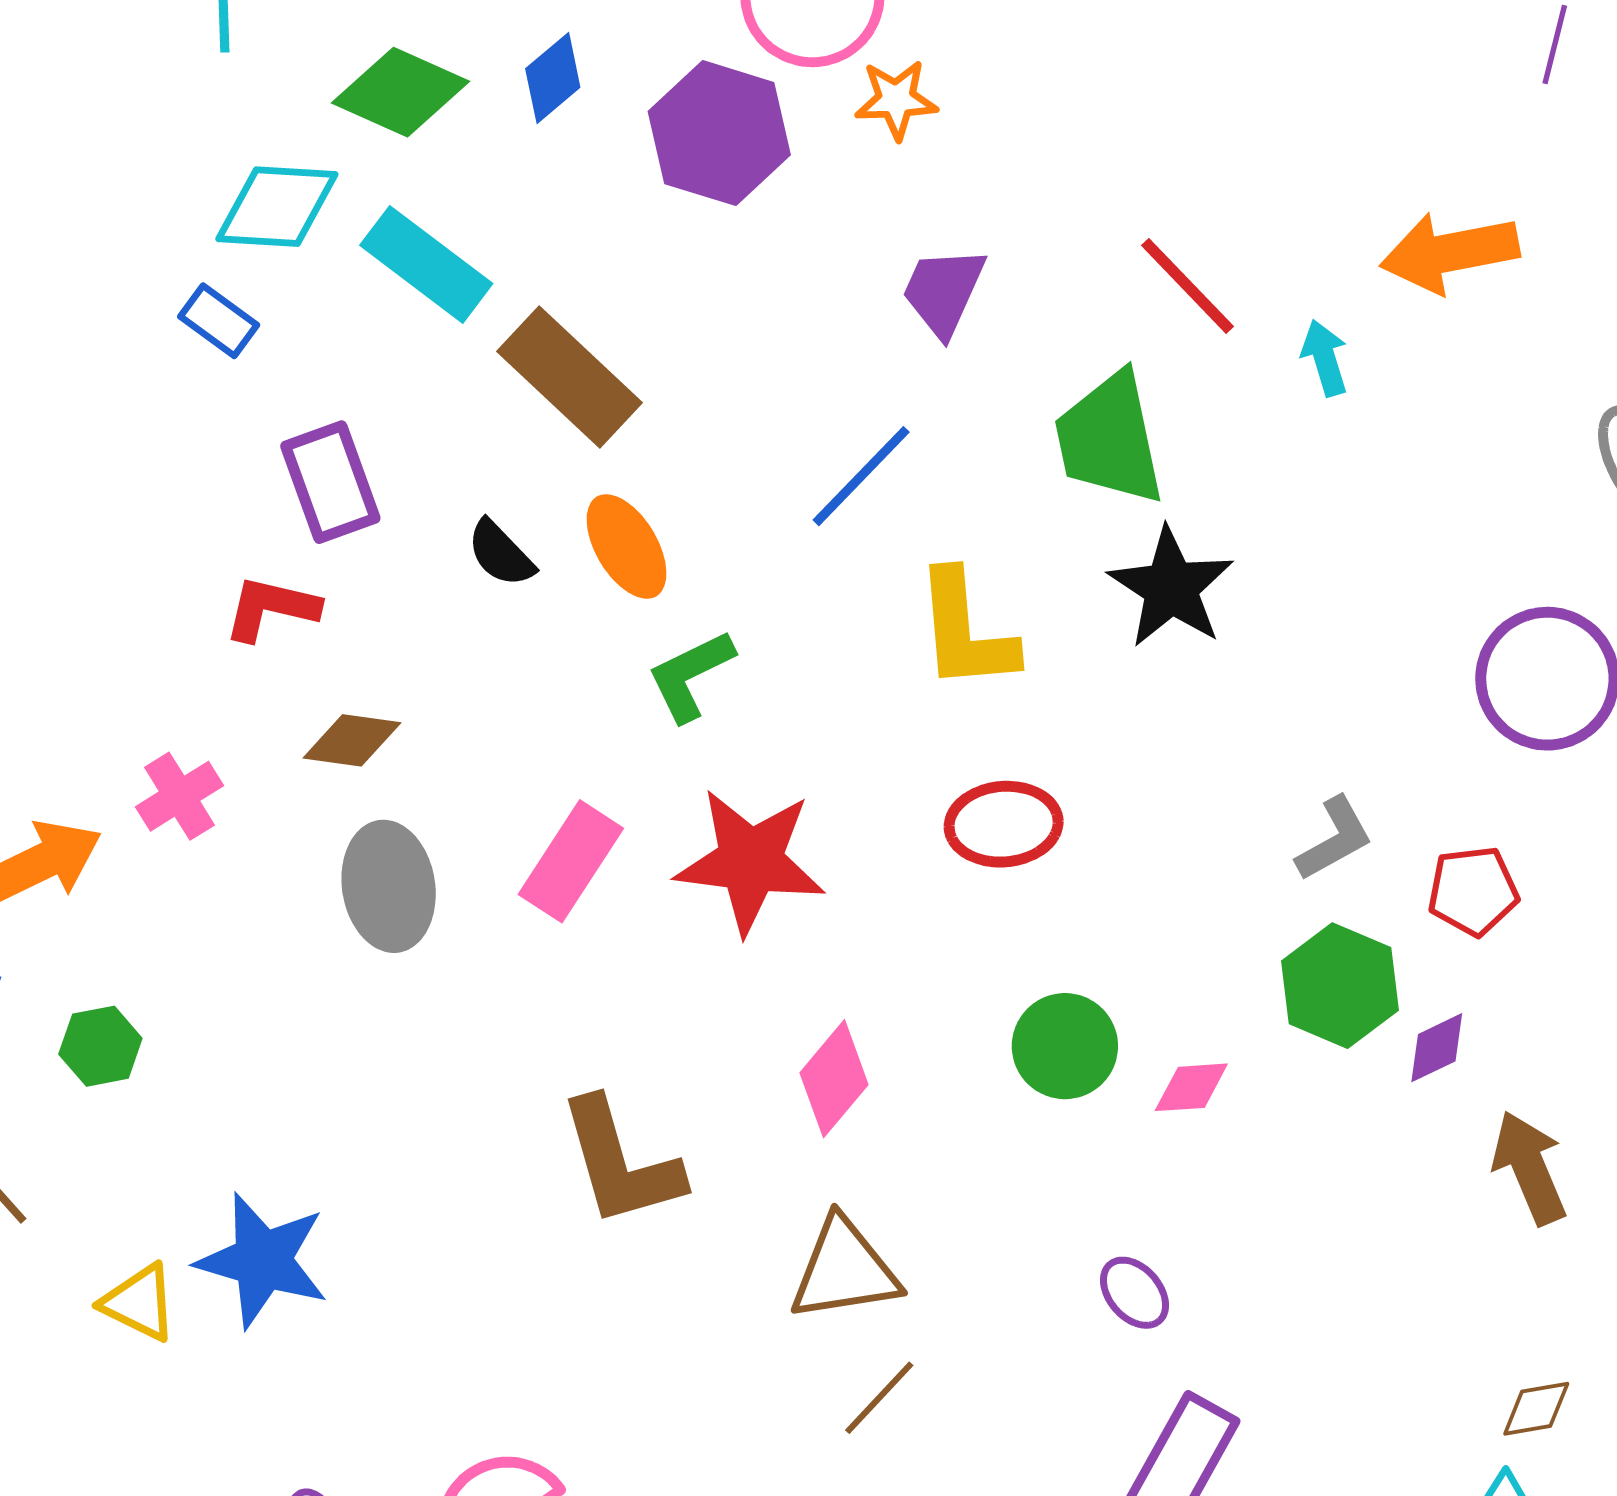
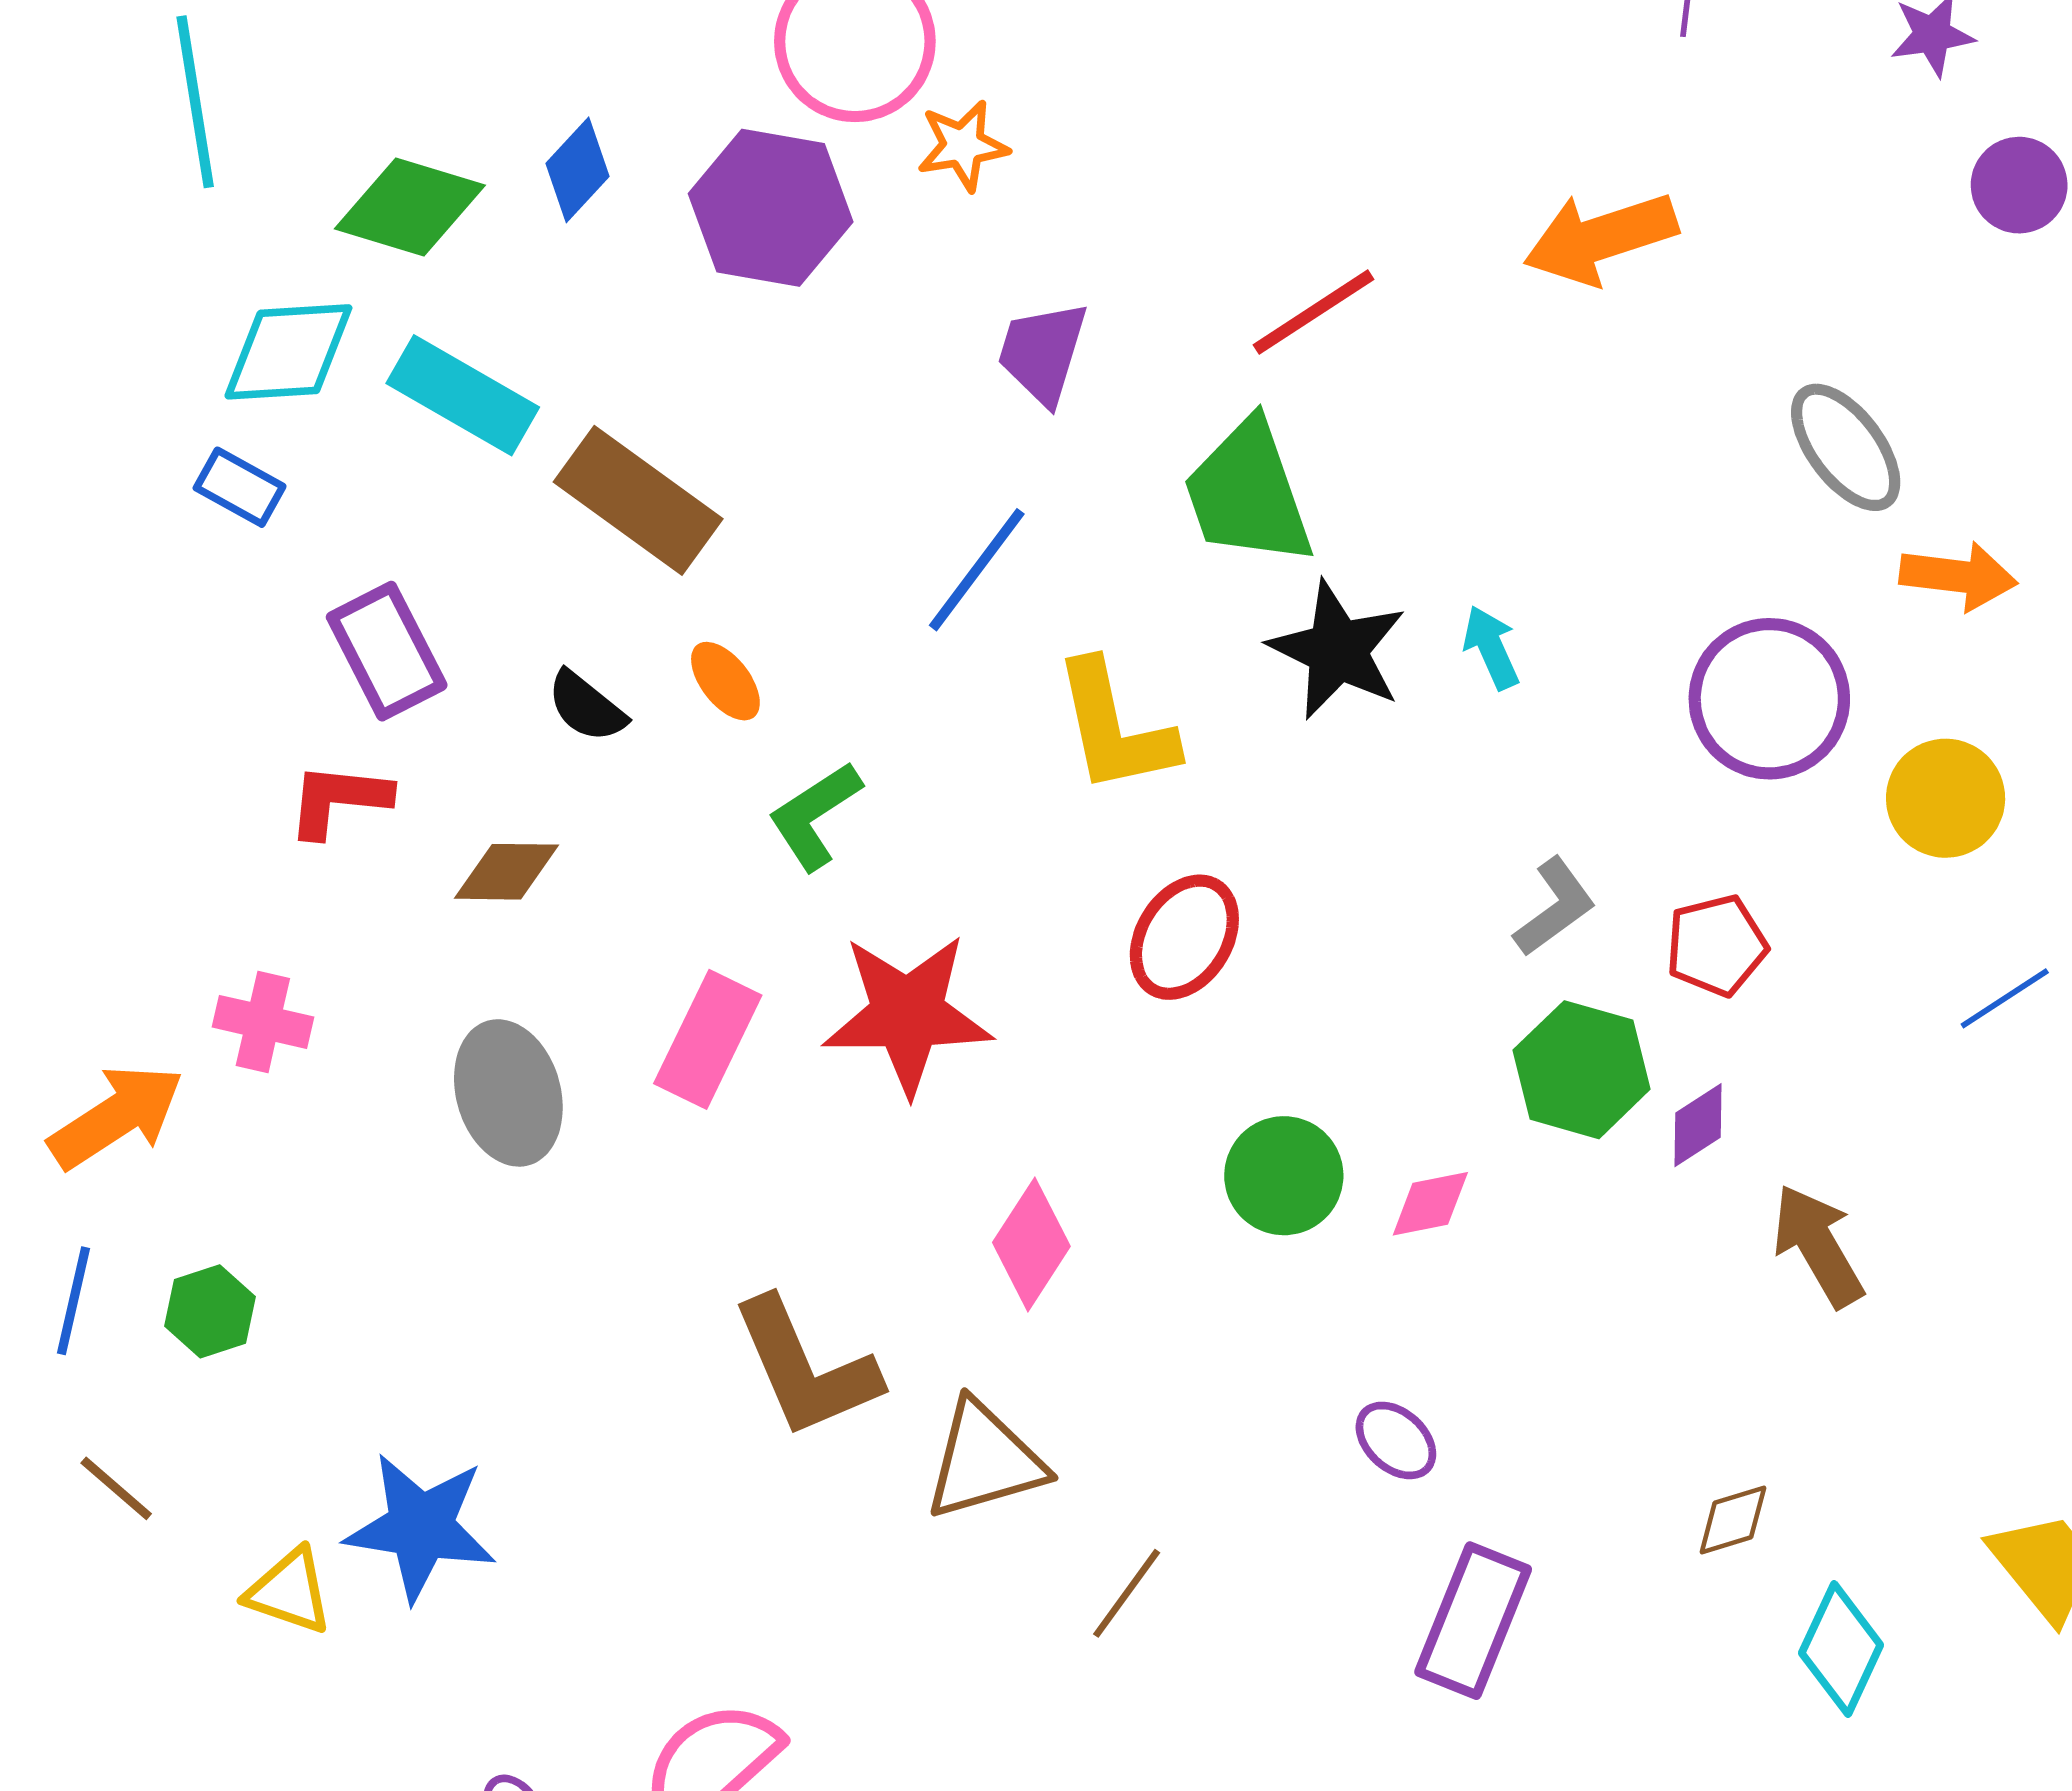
red line: (1188, 286) -> (1313, 312), turned -72
cyan arrow: (1325, 358) -> (1491, 647), moved
orange ellipse: (627, 546) -> (725, 681), size x0.7
brown diamond: (352, 740) -> (507, 872), moved
pink cross: (180, 796) -> (263, 1022), turned -38
red ellipse: (1004, 824) -> (1184, 937), turned -46
brown triangle: (844, 1270) -> (985, 1460), moved
brown diamond: (1536, 1409) -> (1733, 1520), moved

